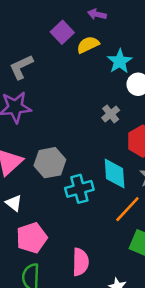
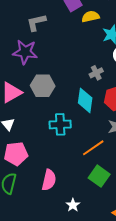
gray hexagon: (50, 163) -> (43, 86), moved
cyan diamond: (115, 173) -> (85, 100), moved

